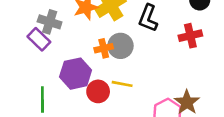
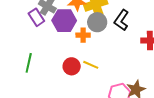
gray circle: (120, 46) -> (97, 22), moved
purple hexagon: (76, 74) -> (64, 21), moved

